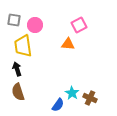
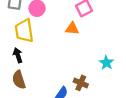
cyan star: (72, 93) -> (106, 63), moved
brown cross: (90, 98) -> (81, 83), moved

